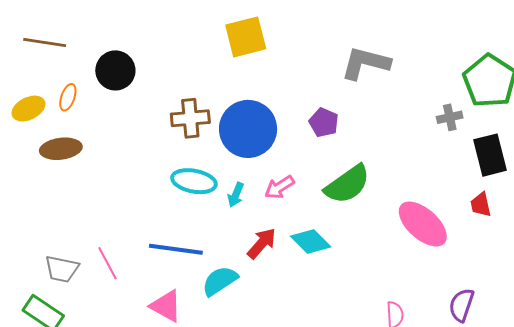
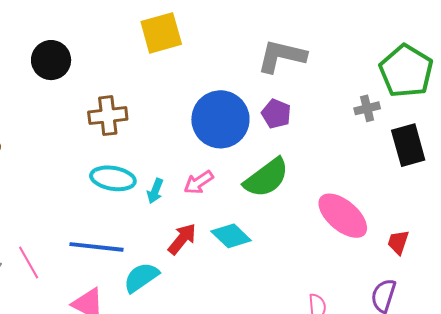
black circle: (115, 70) -> (51, 60), moved
purple pentagon: (324, 123) -> (276, 114), moved
blue circle: (248, 129) -> (220, 119), moved
red trapezoid: (481, 205) -> (398, 242), moved, turned 32

